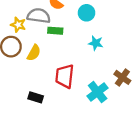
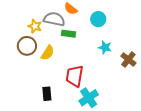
brown cross: (122, 77) -> (128, 59), moved
cyan cross: (98, 92) -> (89, 98), moved
black rectangle: (36, 97) -> (47, 94), turned 64

